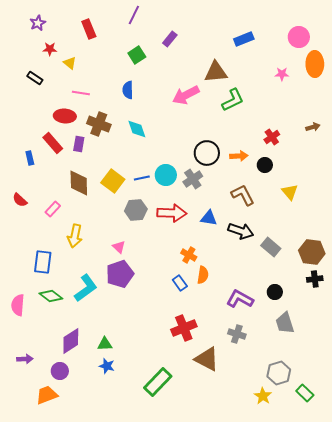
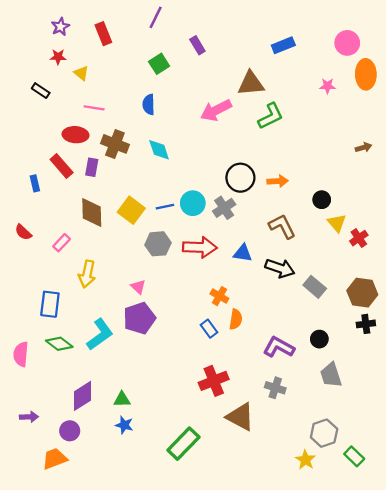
purple star: (38, 23) -> (60, 27), moved
purple rectangle: (170, 39) -> (197, 45), turned -70
red cross: (272, 137) -> (359, 238), moved
black circle: (265, 165) -> (322, 200), moved

